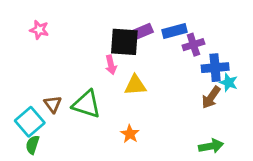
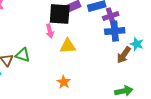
blue cross: (215, 68) -> (115, 31), moved
green triangle: (87, 104) -> (23, 55), moved, size x0.7

